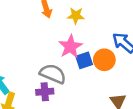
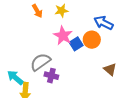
gray semicircle: (53, 74) -> (40, 62), moved, turned -45
purple cross: (45, 92) -> (51, 76), turned 32

